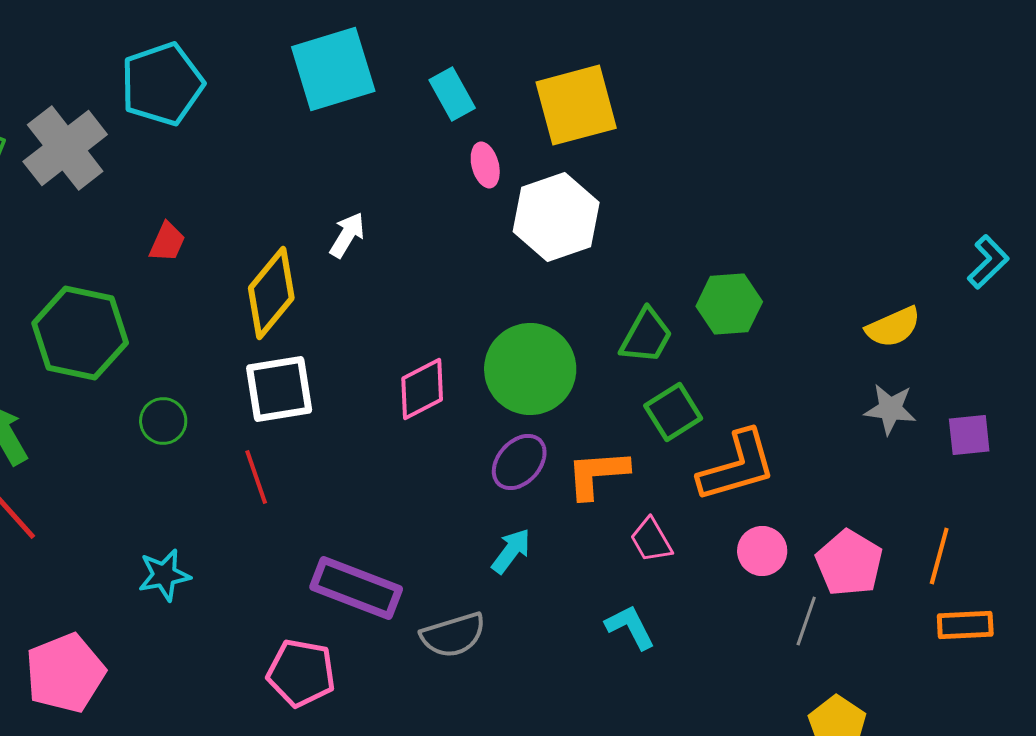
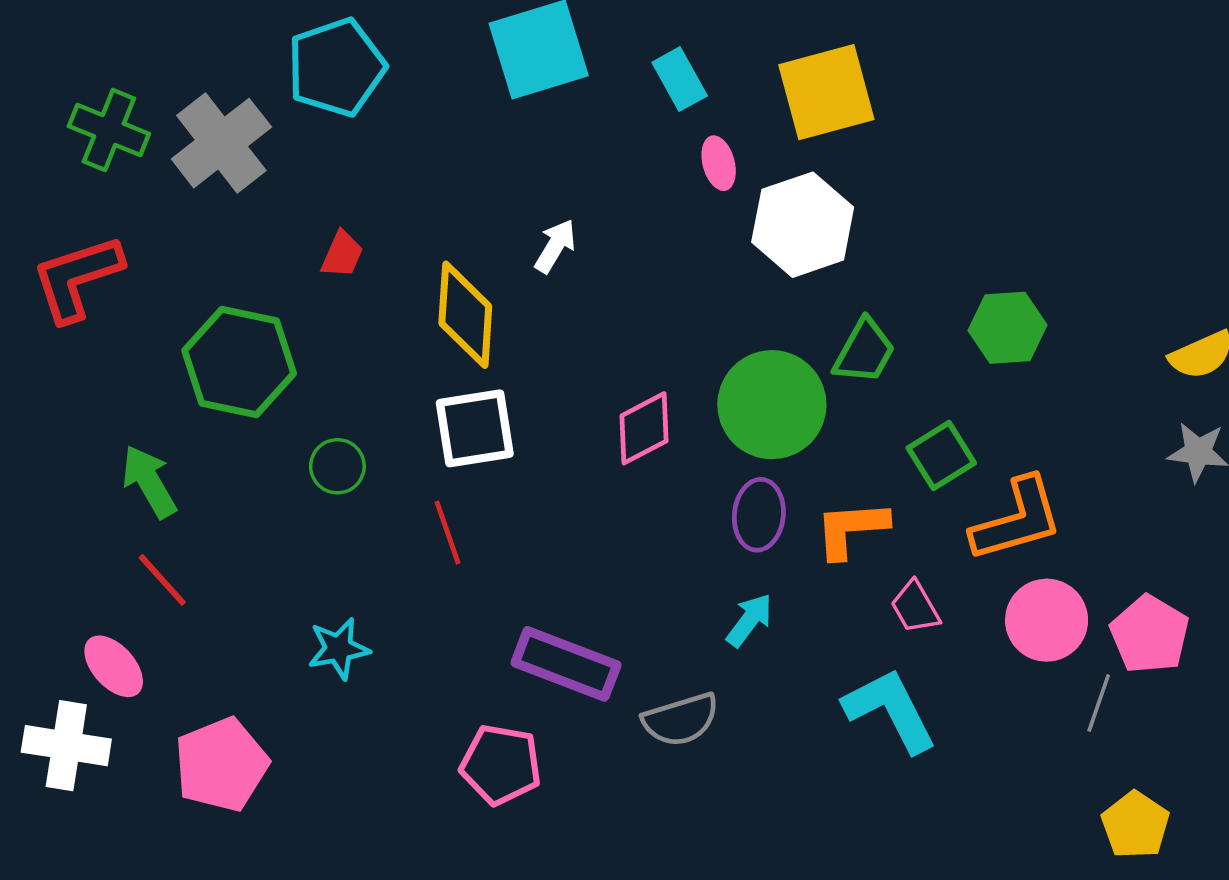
yellow diamond: (271, 293) -> (465, 315), turned -36
green trapezoid: (646, 336) -> (864, 351), moved
purple ellipse: (519, 462) -> (759, 515), turned -36
pink circle: (762, 551) -> (1047, 620), size x1.4
cyan L-shape: (630, 627) -> (890, 710), size x1.6

